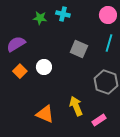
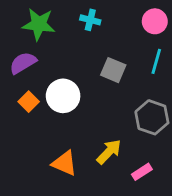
green star: (40, 18) -> (39, 24), moved, size x1.6
white circle: (44, 67) -> (63, 96), size x1.5
yellow arrow: (76, 106) -> (109, 152), turned 66

